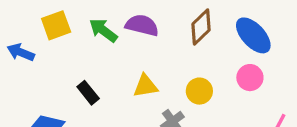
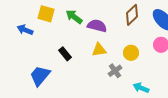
yellow square: (56, 25) -> (46, 14), turned 36
purple semicircle: (142, 25) -> (97, 26), moved

